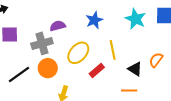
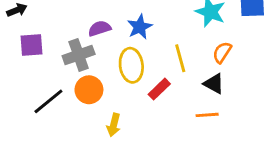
blue star: (94, 20) -> (140, 27), moved
yellow ellipse: (78, 53) -> (131, 65), turned -45
orange semicircle: (156, 60) -> (222, 52), moved

